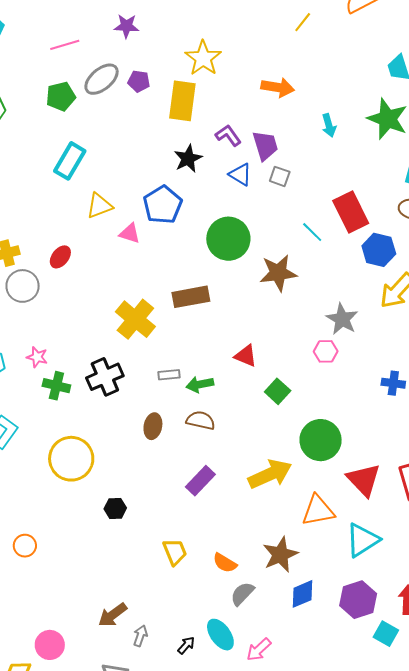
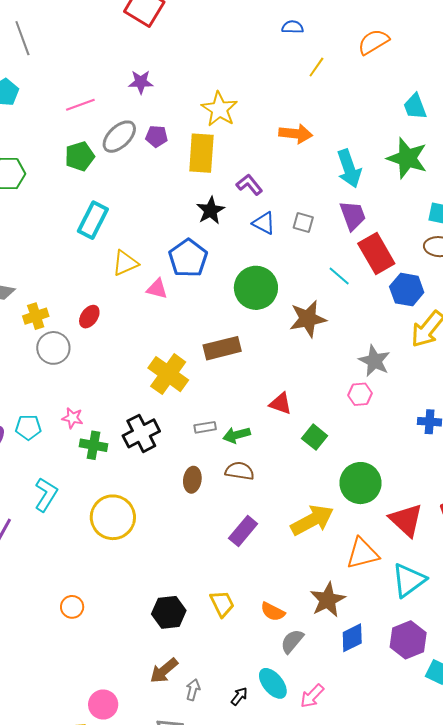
cyan arrow: (329, 125) -> (349, 169), size x1.6
purple trapezoid: (265, 146) -> (353, 215), moved
black hexagon: (115, 508) -> (169, 612), moved, size x1.5

